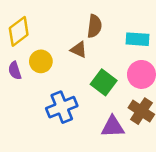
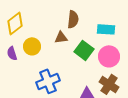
brown triangle: (79, 50) -> (61, 37), turned -32
green square: (104, 82) -> (84, 50), moved

